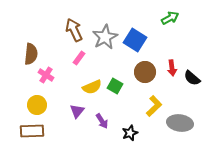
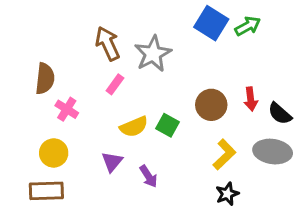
blue square: (135, 40) -> (211, 23), moved
gray ellipse: (180, 123) -> (273, 152), moved
black star: (130, 133) -> (227, 194), moved

